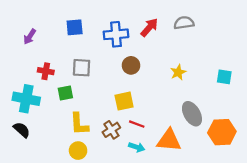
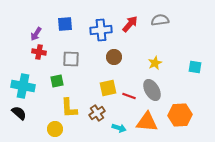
purple arrow: (30, 37) -> (36, 34), moved
red cross: (46, 71) -> (39, 52), moved
gray ellipse: (192, 114) -> (152, 90), moved
red line: (137, 124) -> (129, 96), moved
orange hexagon: (222, 132) -> (180, 115), moved
yellow circle: (78, 151) -> (55, 129), moved

